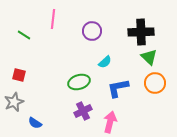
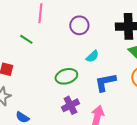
green line: (24, 35) -> (26, 39), moved

